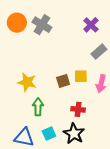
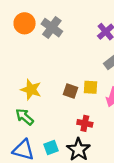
brown square: (63, 81) -> (71, 91), turned 32
green arrow: (38, 107) -> (25, 117), moved, turned -54

